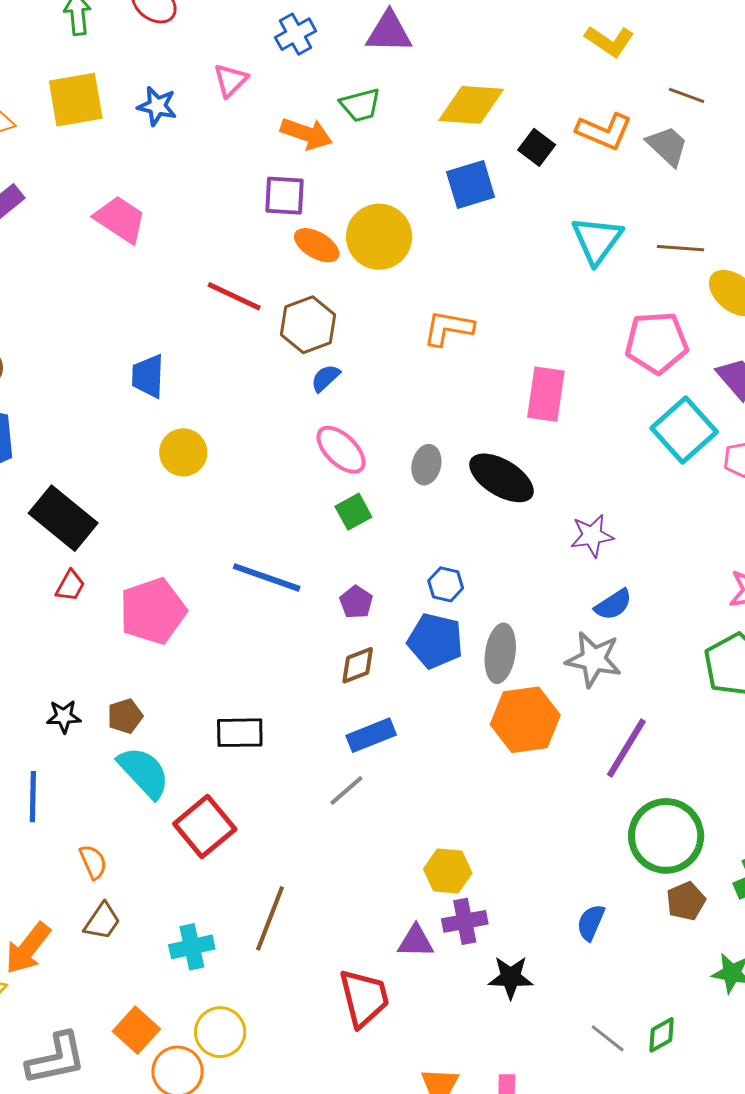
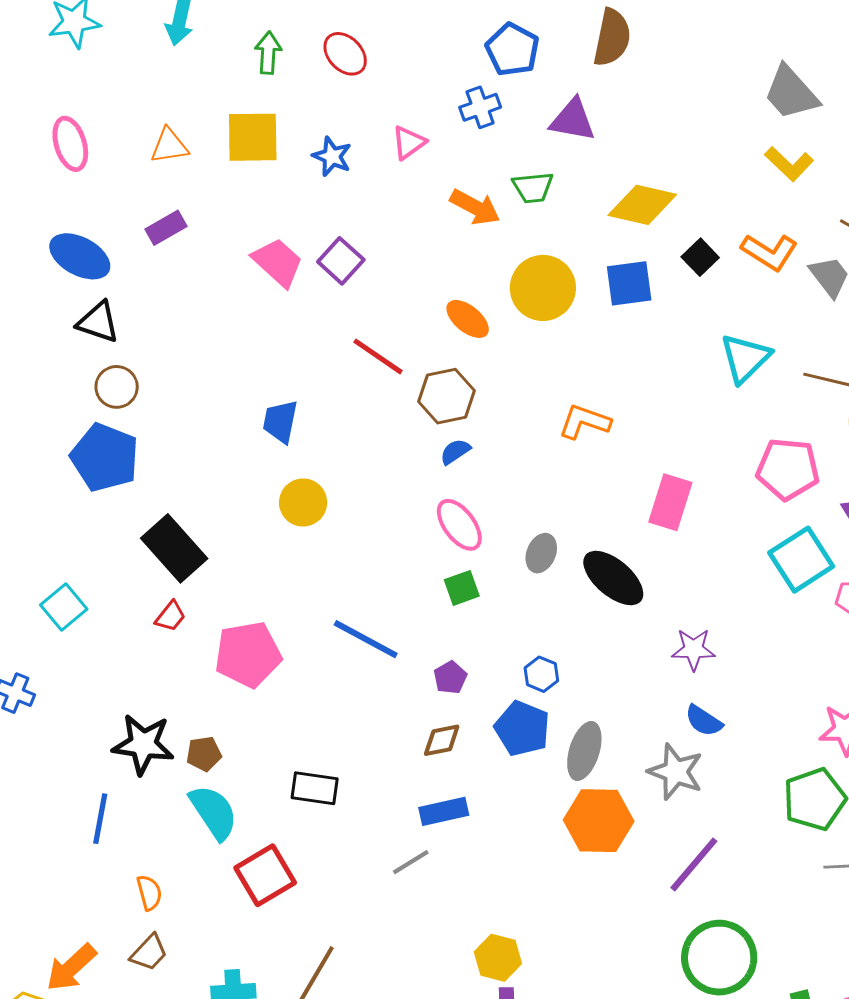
purple square: (285, 196) -> (341, 261), moved, turned 30
yellow circle: (379, 237) -> (543, 288), moved
blue semicircle: (613, 605) -> (704, 721), turned 57
black star: (64, 716) -> (143, 744), size x1.8

